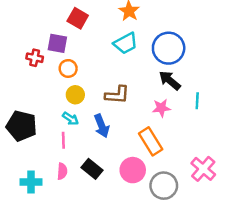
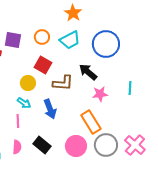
red square: (78, 18) -> (43, 65), moved
orange circle: (68, 68) -> (42, 37), moved
black arrow: (170, 80) -> (88, 72), moved
gray circle: (164, 186) -> (106, 145), moved

